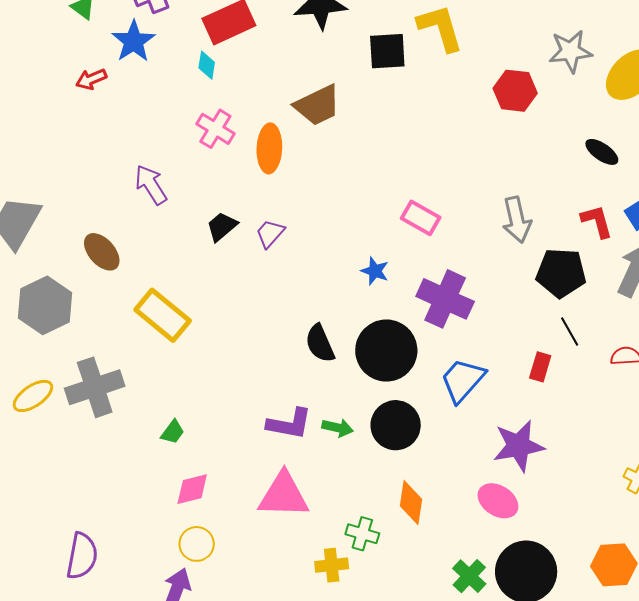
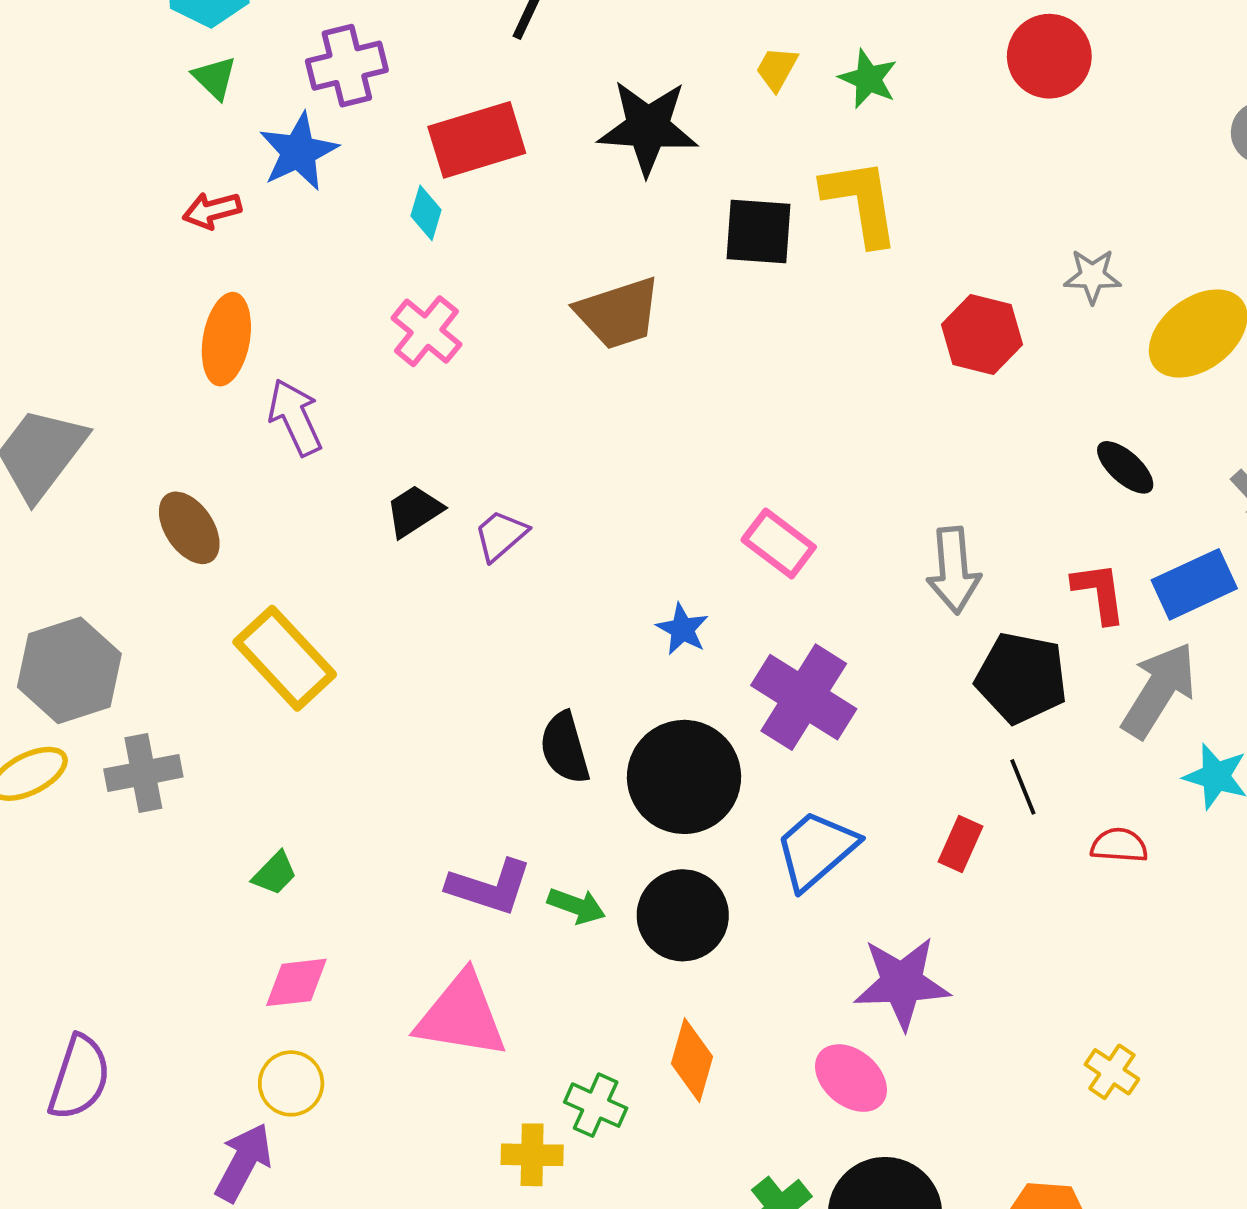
gray star: (570, 51) -> (1092, 276), size x0.7
orange ellipse: (269, 148) -> (226, 339), moved
gray hexagon: (45, 305) -> (69, 670), moved
gray cross: (95, 387) -> (143, 773), size x0.7

